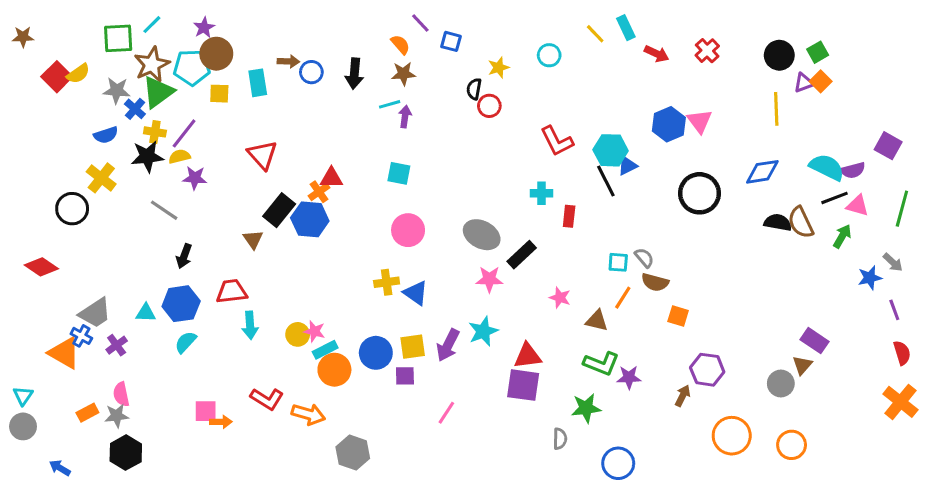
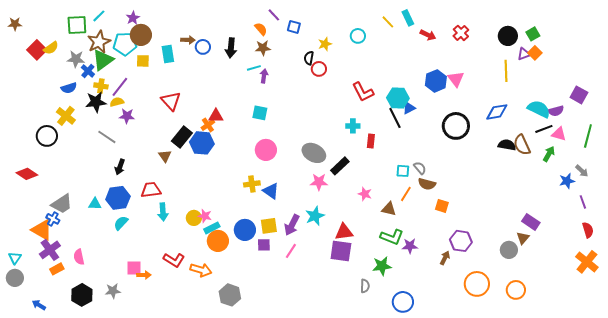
purple cross: (117, 345) -> (50, 250), moved, size x1.5
pink line: (446, 413) -> (291, 251), moved
gray star: (117, 416) -> (113, 291), moved

